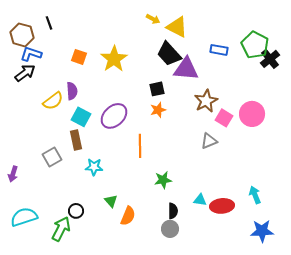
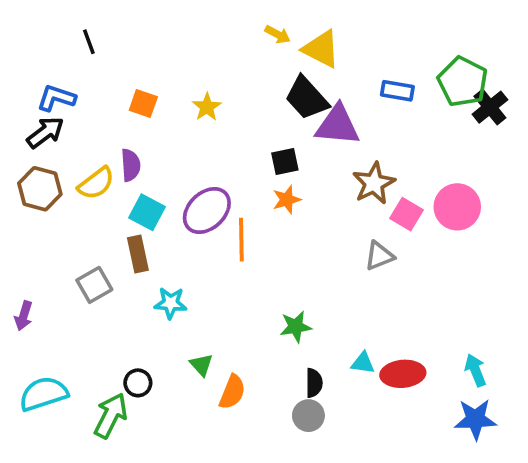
brown hexagon: (22, 35) -> (40, 189), moved
yellow star: (114, 59) -> (207, 107), size x0.6
orange line: (140, 146) -> (241, 240), moved
cyan arrow: (255, 195) -> (475, 370), moved

